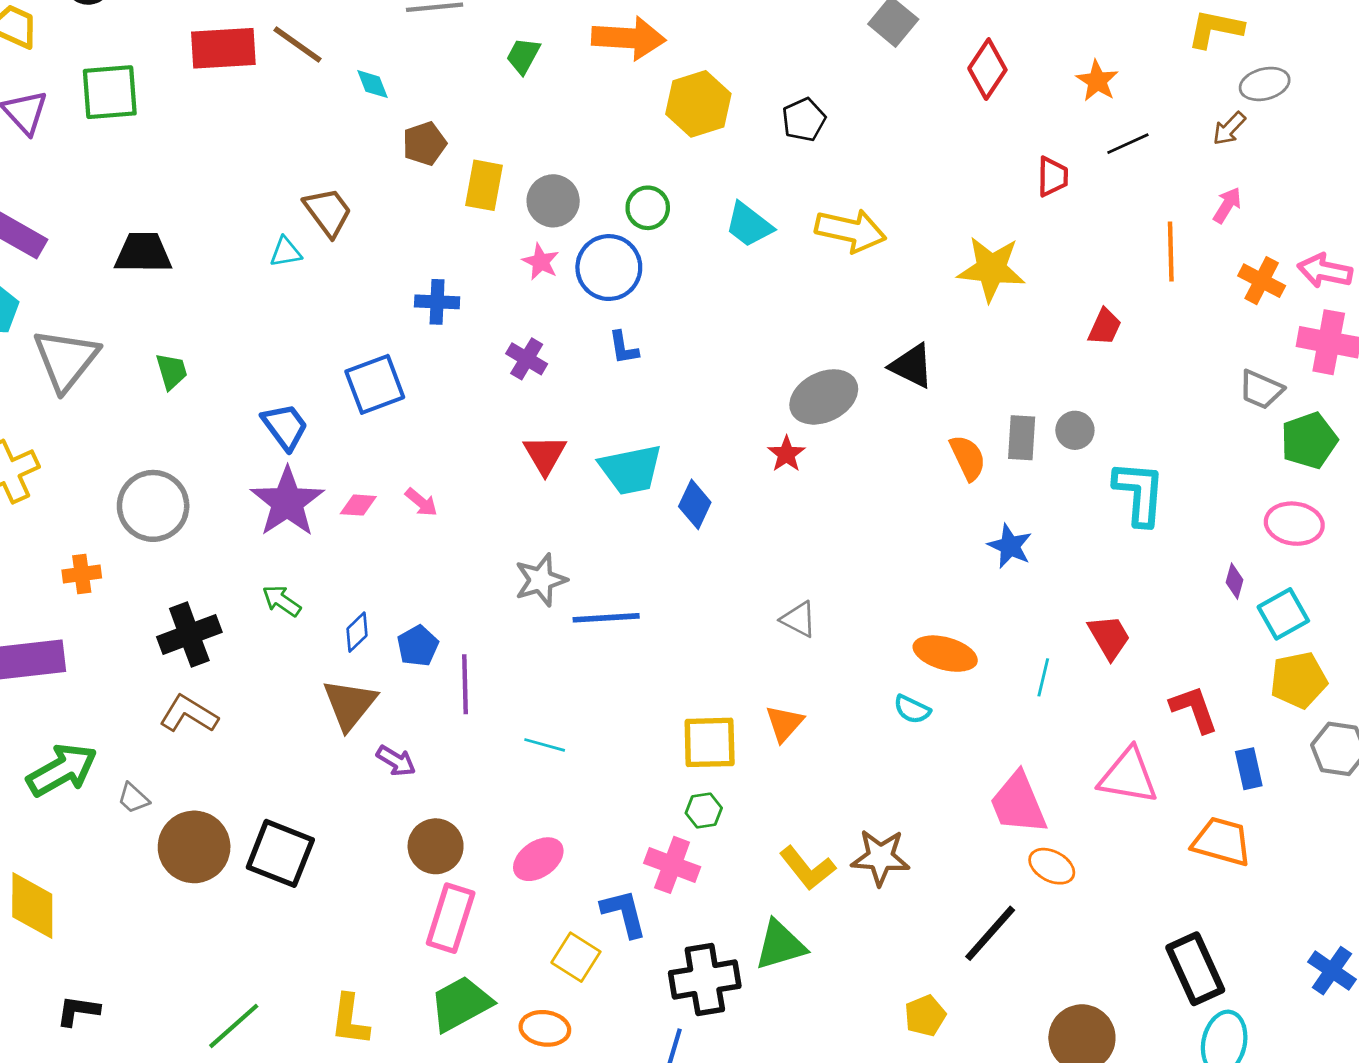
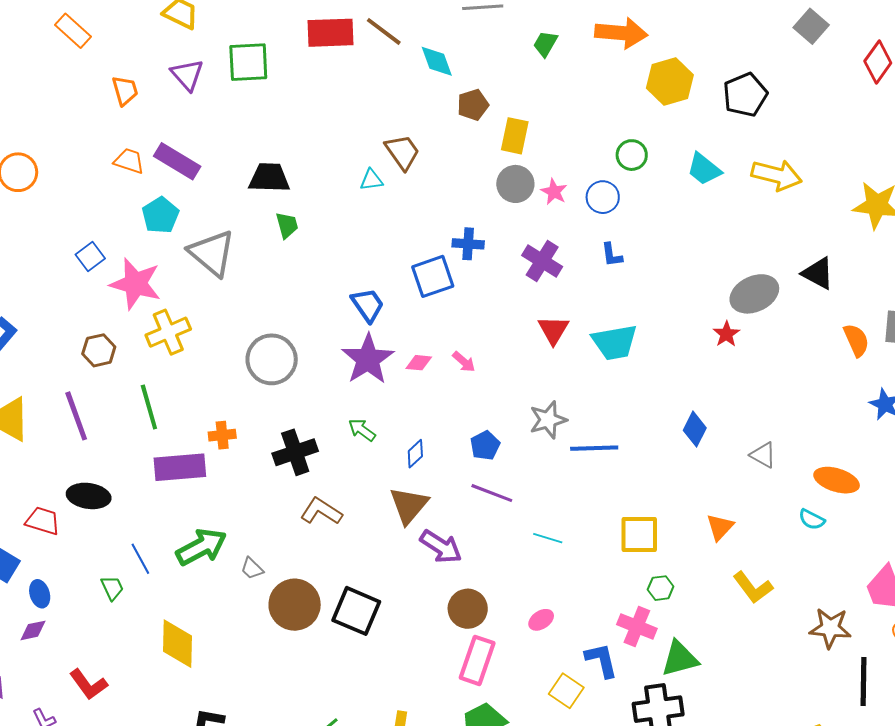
cyan diamond: (373, 84) -> (437, 61), size x1.4
black pentagon: (804, 120) -> (745, 95), size x1.4
gray circle: (553, 201) -> (515, 184), moved
blue circle: (609, 268) -> (603, 197), size x0.7
blue cross: (437, 302) -> (468, 244), moved
purple cross: (527, 359) -> (542, 261), size x1.4
gray triangle: (66, 360) -> (212, 253), turned -30
green trapezoid: (172, 371) -> (287, 225), moved
blue diamond: (695, 504) -> (695, 429), moved
orange cross: (82, 574) -> (222, 435), moved
gray triangle: (799, 619) -> (763, 455), moved
blue pentagon: (418, 646) -> (485, 445), moved
purple line: (465, 684) -> (492, 493), turned -69
brown L-shape: (189, 714) -> (321, 511), moved
yellow square: (710, 742) -> (639, 534), moved
purple arrow: (396, 761) -> (441, 547), size x1.5
brown star: (880, 857) -> (830, 628), moved
pink ellipse: (538, 859) -> (541, 620), size x0.7
yellow L-shape: (807, 868) -> (753, 588), moved
black line: (990, 933) -> (864, 681), turned -42
green triangle: (780, 945) -> (680, 659), moved

